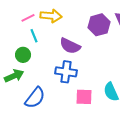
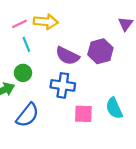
purple hexagon: (99, 25) -> (100, 51), moved
green circle: (23, 55) -> (23, 73), moved

